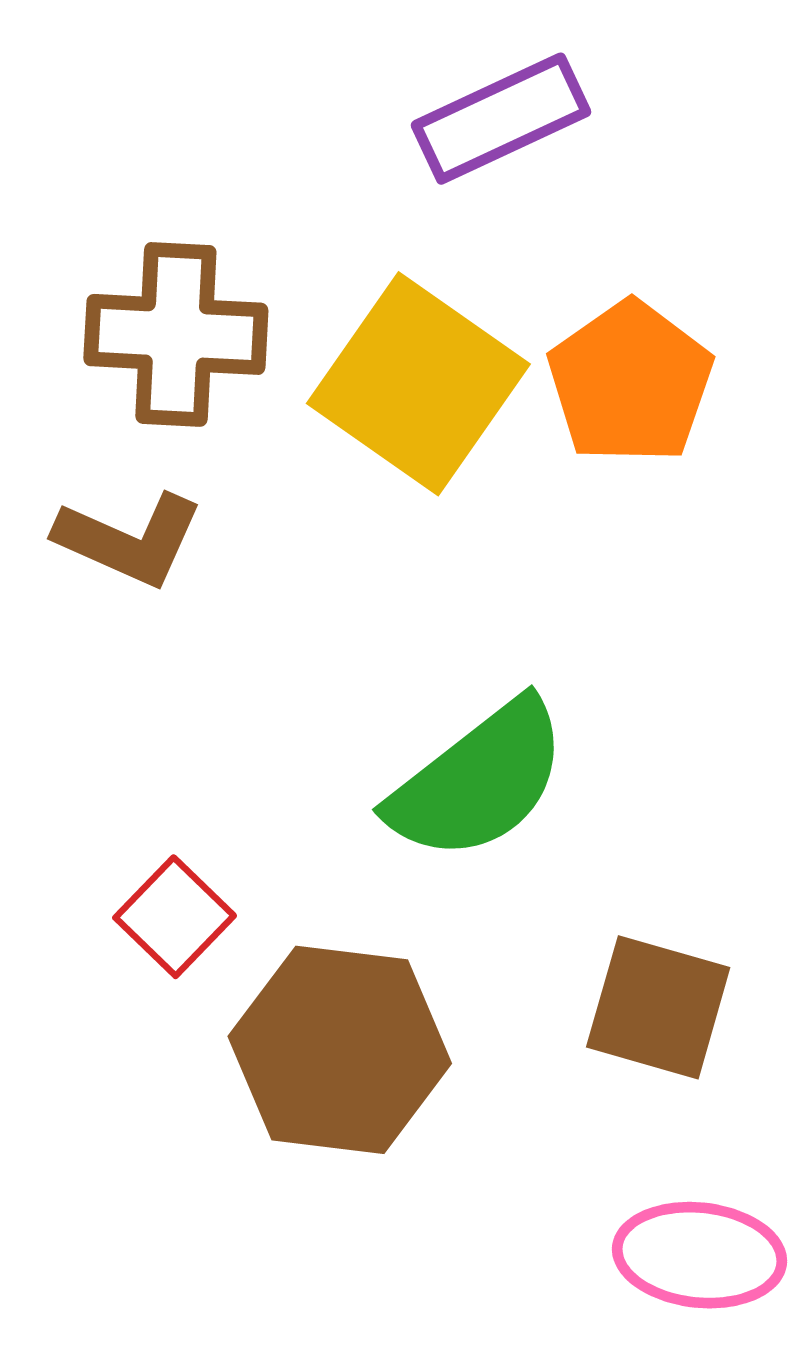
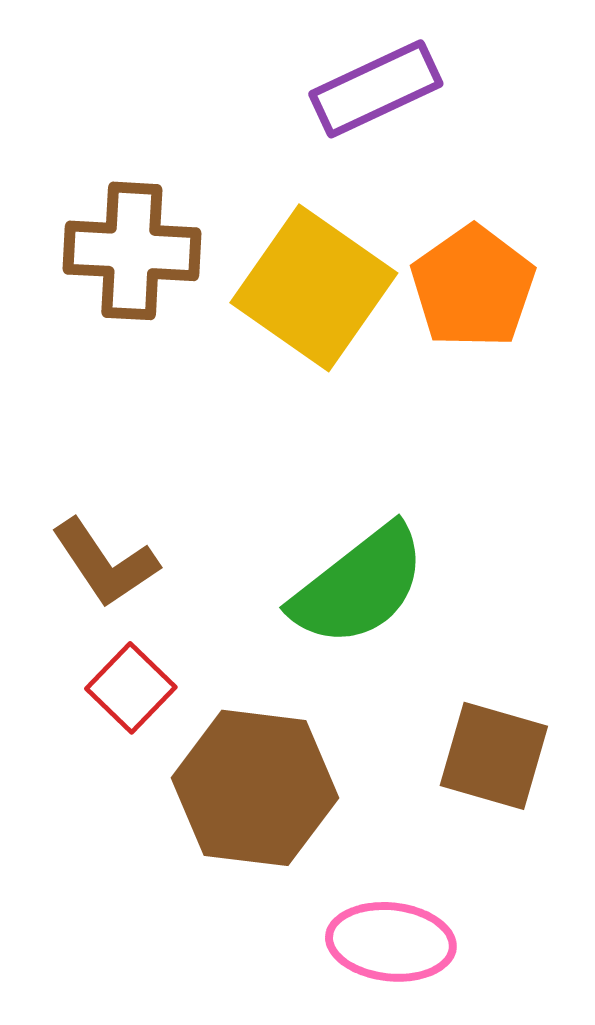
brown L-shape: (129, 540) -> (105, 563), moved, turned 32
pink ellipse: (700, 1255) -> (391, 942), moved

